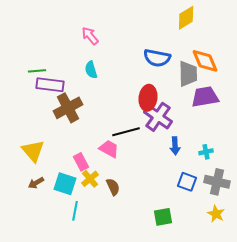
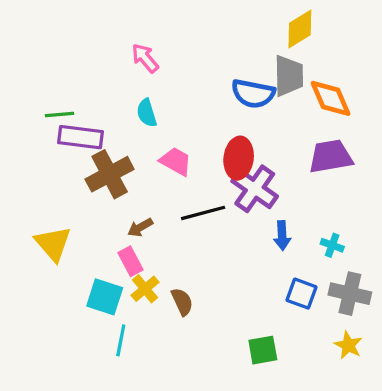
gray trapezoid: (188, 74) -> (289, 76), moved
pink trapezoid: (109, 149) -> (176, 161), moved
cyan cross: (206, 152) -> (332, 245), turned 32
brown arrow: (36, 183) -> (140, 227), moved

